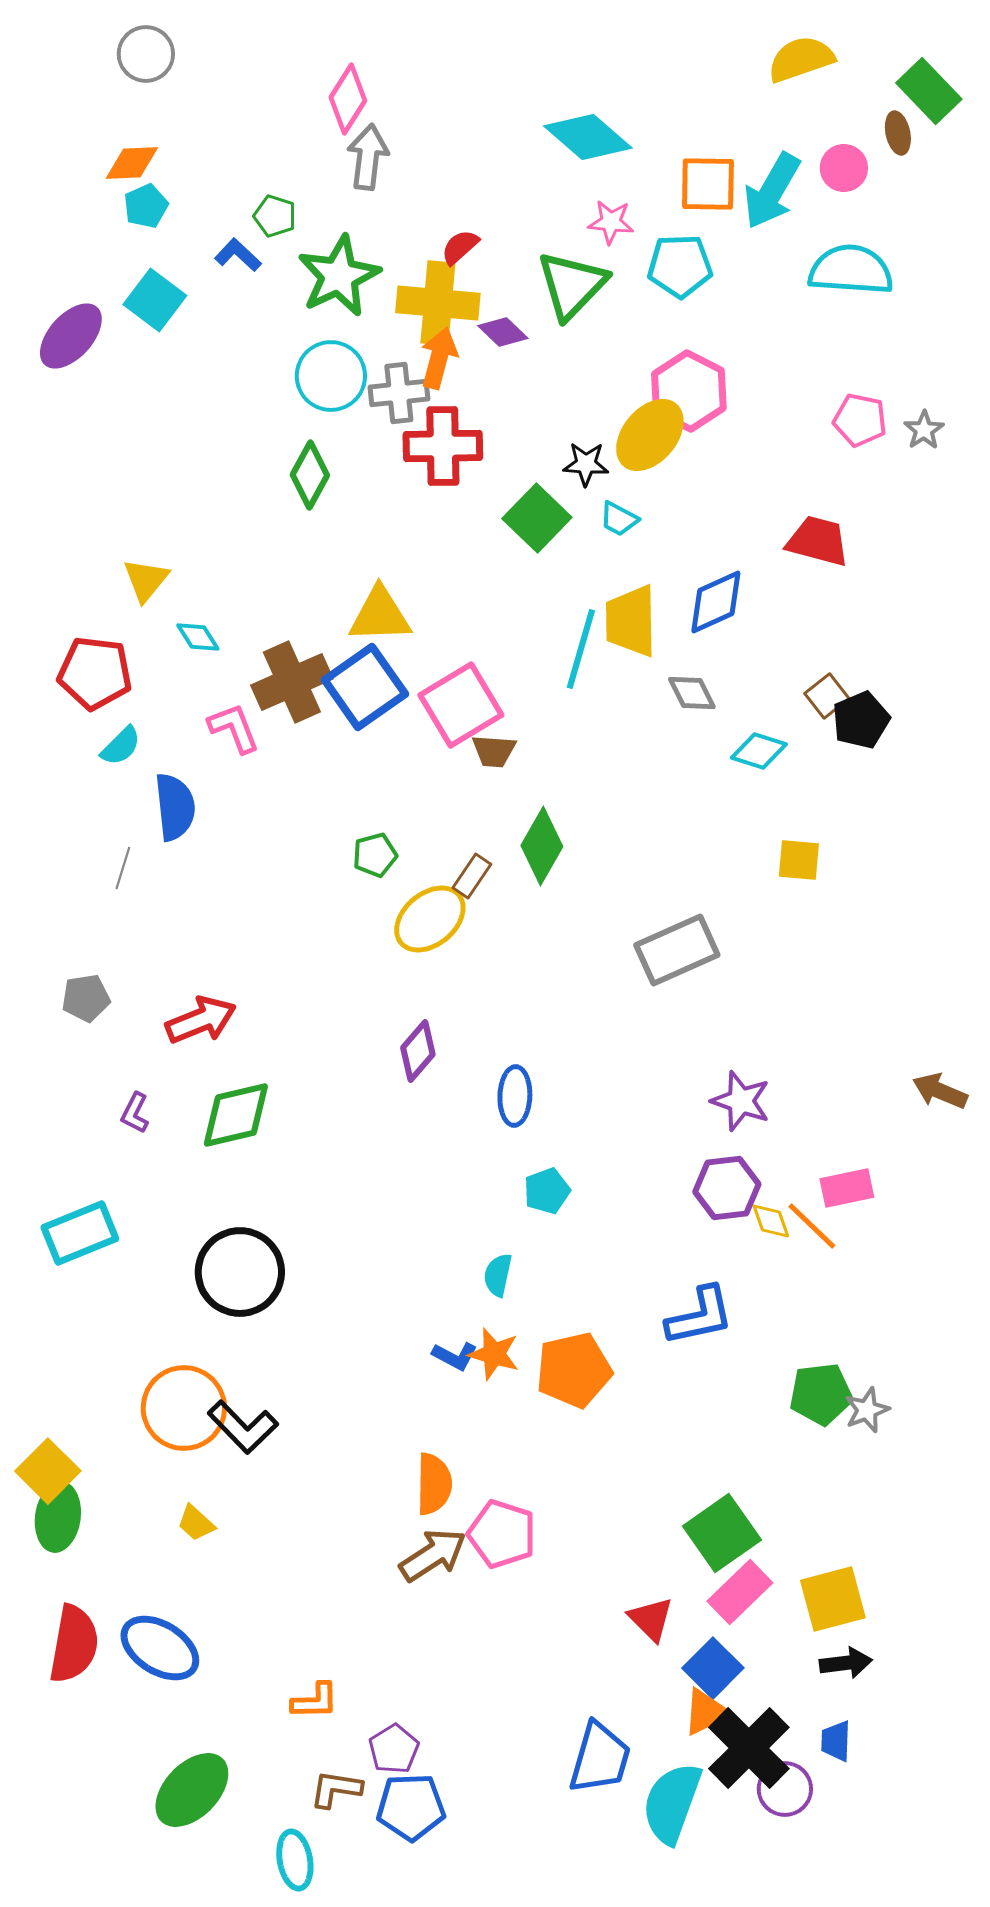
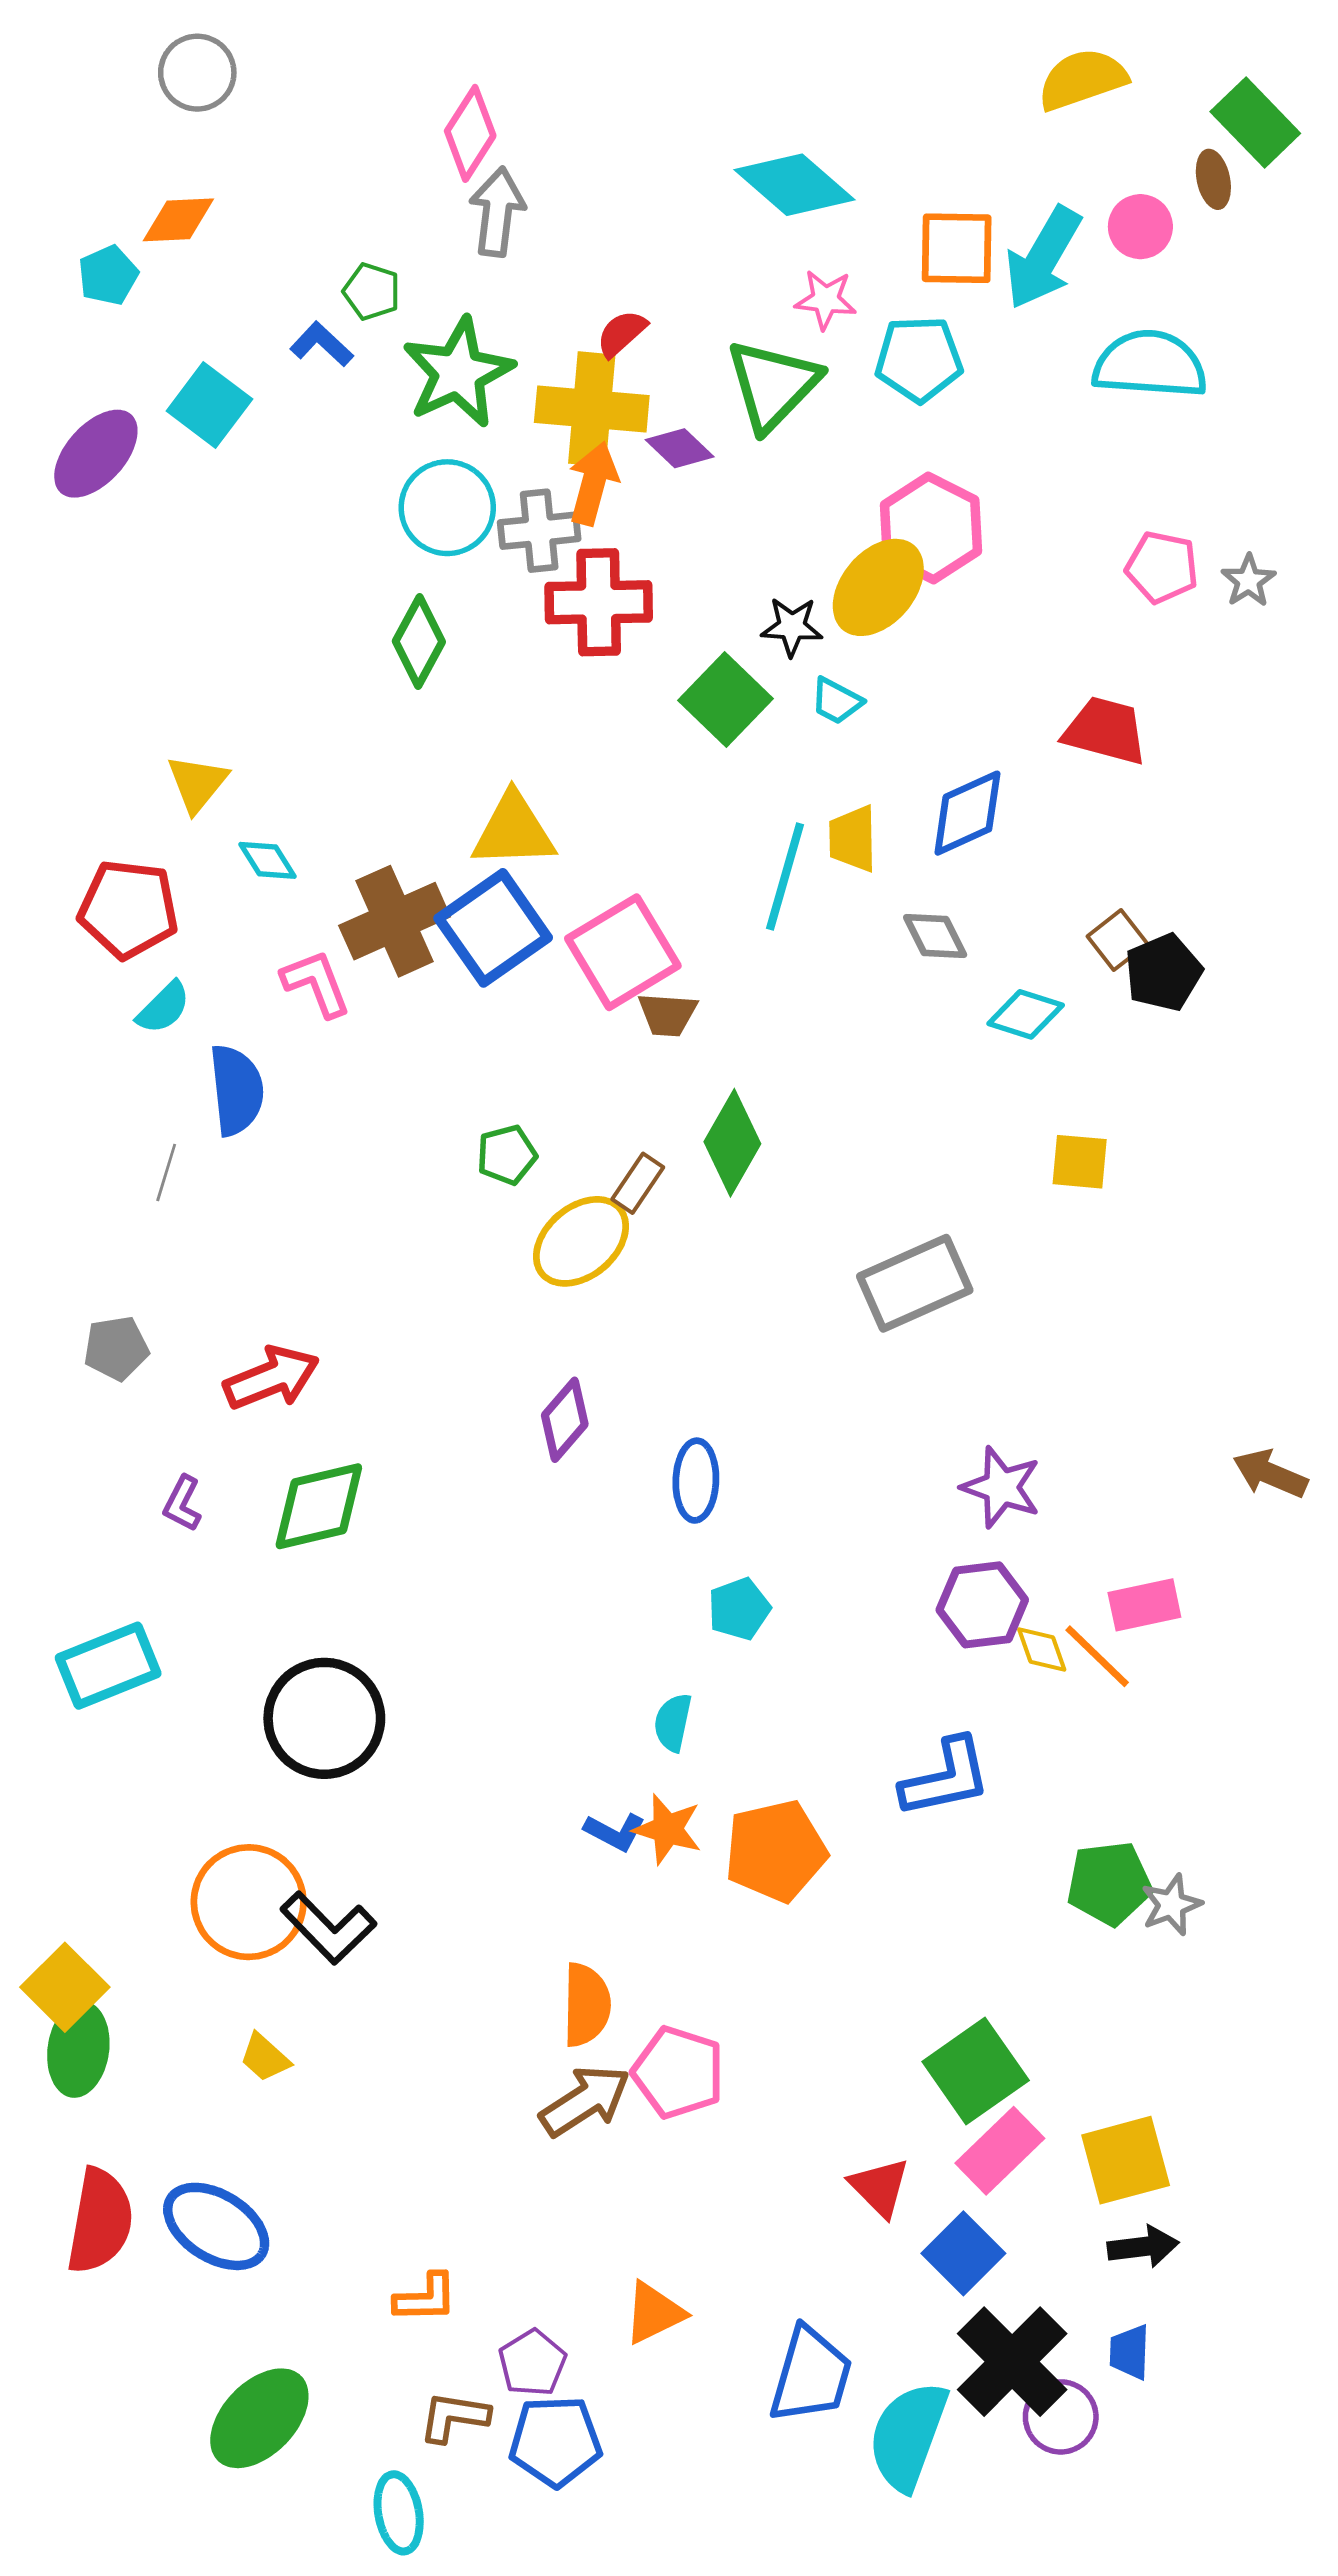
cyan pentagon: (146, 206) -> (108, 275), moved
yellow trapezoid: (631, 621) -> (853, 839), size x0.7
orange triangle: (706, 1712) -> (654, 2313), moved

